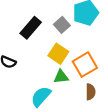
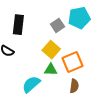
black rectangle: (31, 28) -> (18, 25), moved, turned -42

